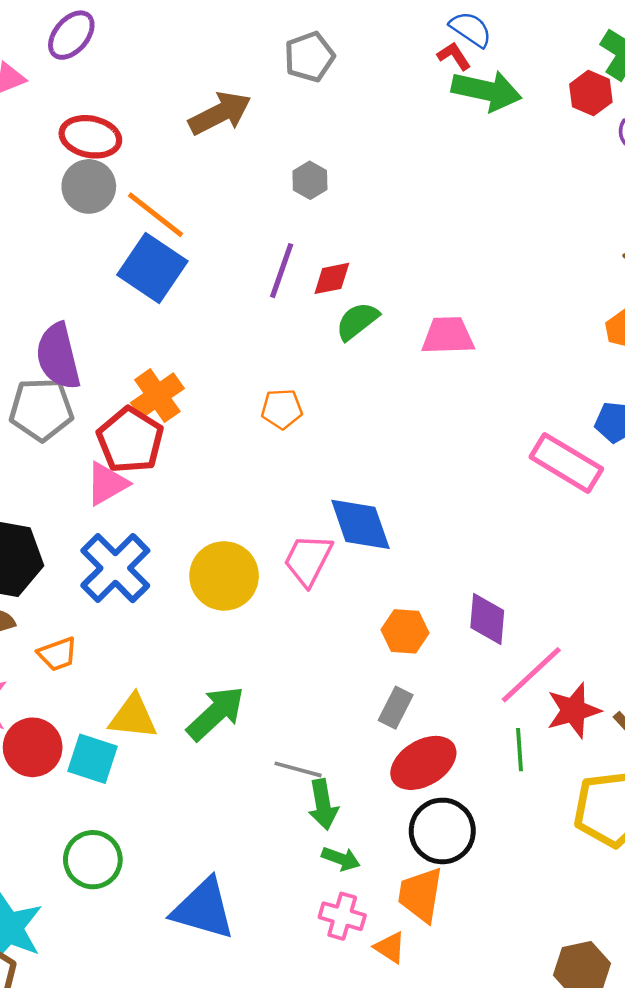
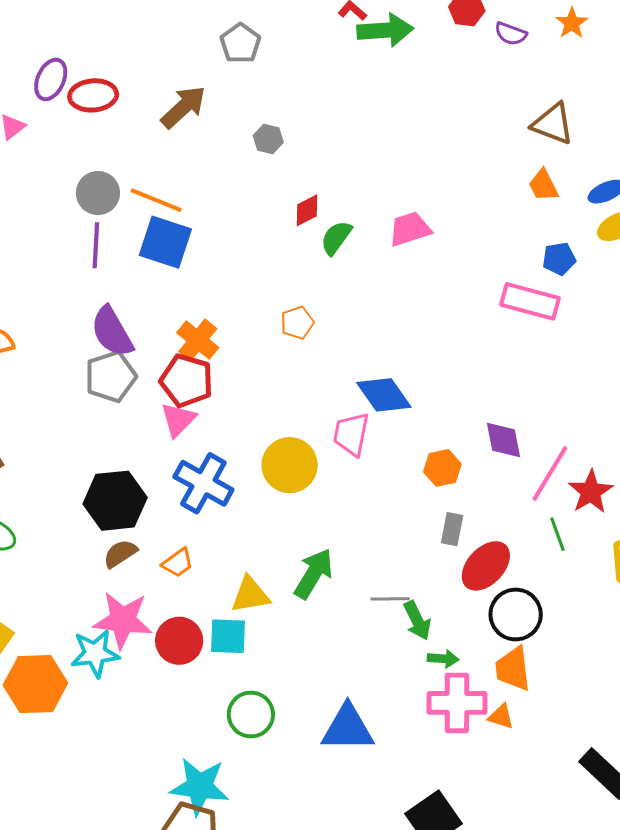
red ellipse: (90, 137) -> (93, 95), moved
purple line: (282, 271) -> (96, 245), moved
pink cross: (342, 916) -> (457, 703), size x1.6

